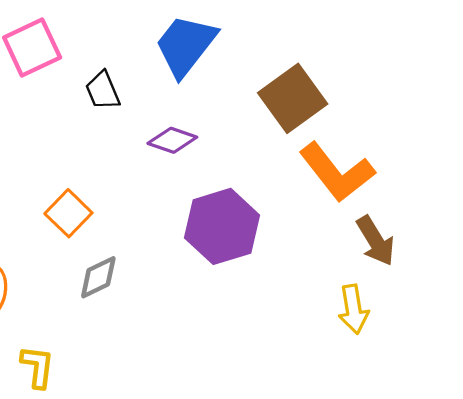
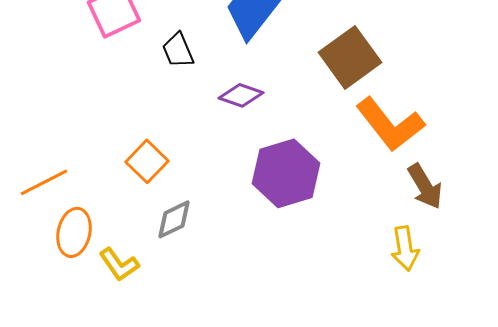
yellow L-shape: (38, 367) -> (119, 264), moved, turned 138

